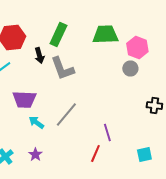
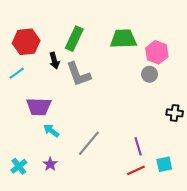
gray line: (66, 114) -> (89, 143), moved
purple line: (107, 132) -> (138, 146), moved
red line: (95, 154) -> (136, 170), moved, turned 42

